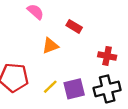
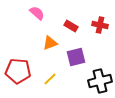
red cross: (107, 56) -> (100, 25), moved
purple square: (74, 89) -> (76, 57), moved

